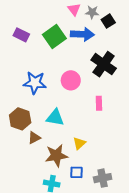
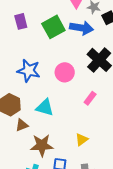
purple rectangle: (21, 35) -> (21, 21), turned 42
pink rectangle: (99, 103) -> (90, 98), turned 32
yellow triangle: (79, 143) -> (82, 140), moved

